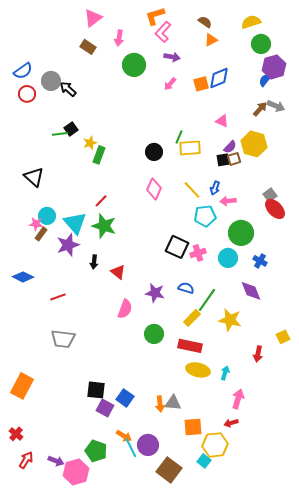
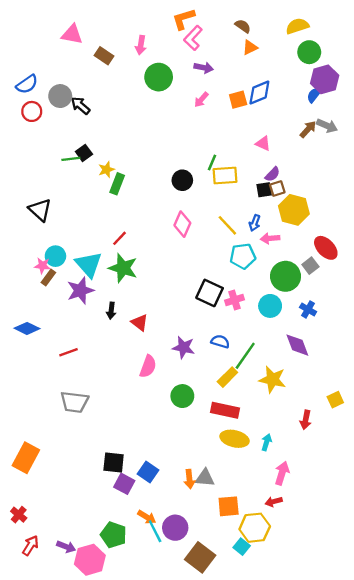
pink triangle: (93, 18) -> (72, 34), moved, turned 48
yellow hexagon: (254, 144) -> (294, 210), moved
gray square: (270, 195) -> (310, 266), moved

